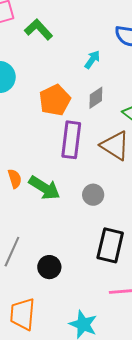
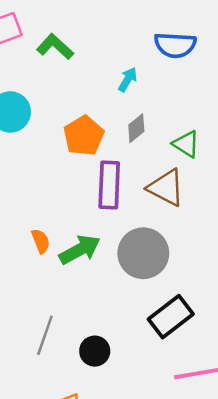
green arrow: (44, 188) -> (80, 250), turned -56
gray circle: (93, 195) -> (143, 253), size x1.8
black rectangle: (110, 245) -> (171, 317), turned 44

